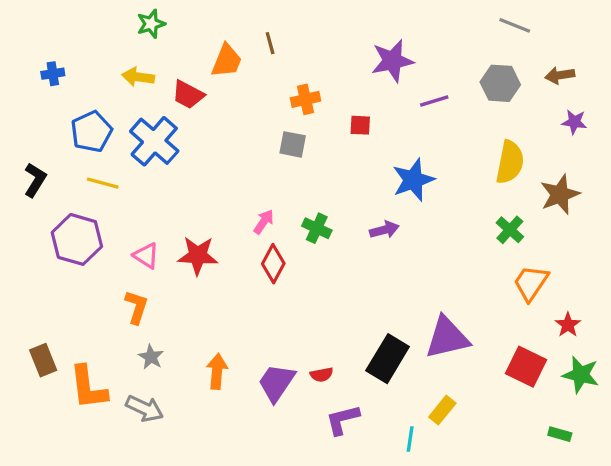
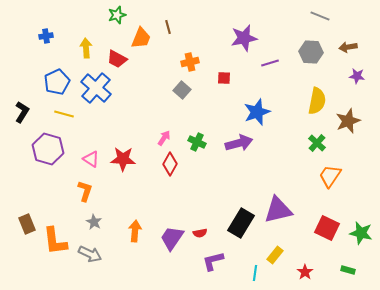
green star: (151, 24) -> (117, 15), moved
blue cross: (53, 74) -> (46, 36), moved
yellow arrow: (138, 77) -> (86, 48), turned 78
gray square: (293, 144) -> (182, 90), turned 30
purple arrow: (384, 230) -> (239, 143), size x1.5
red star: (568, 325) -> (305, 272), moved

